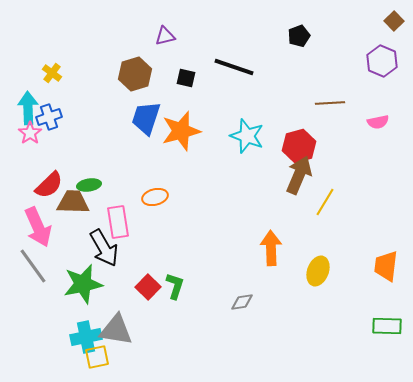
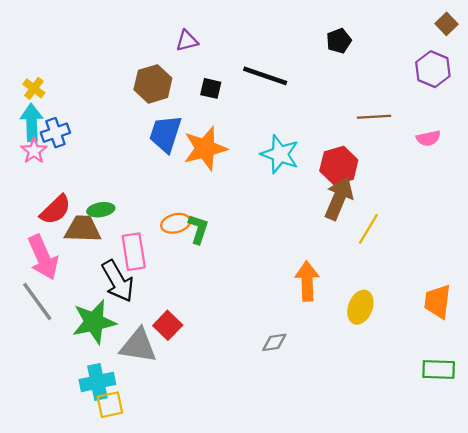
yellow cross: (52, 73) -> (34, 88), moved
green L-shape: (175, 286) -> (198, 229), moved
gray triangle: (116, 330) -> (138, 346), moved

